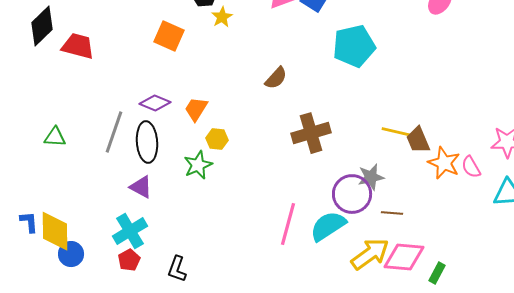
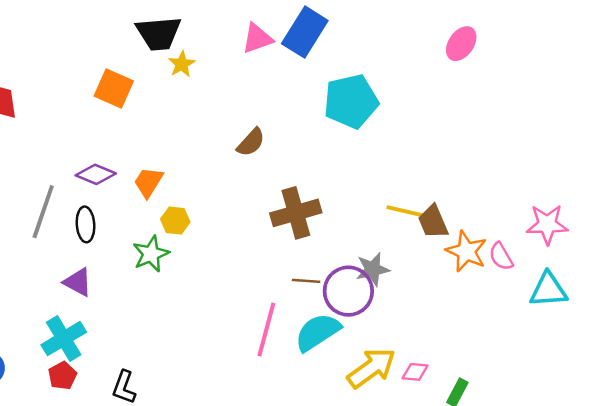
black ellipse: (147, 142) -> (85, 224), size x0.7
brown line: (392, 213) -> (306, 281), moved
pink diamond: (404, 257) -> (415, 372), size x0.5

